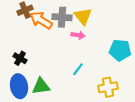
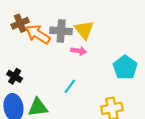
cyan pentagon: (120, 50) -> (125, 67), turned 30
cyan line: (78, 69) -> (70, 86), moved

